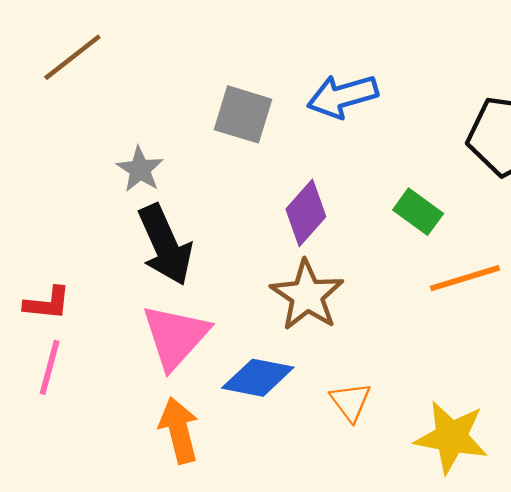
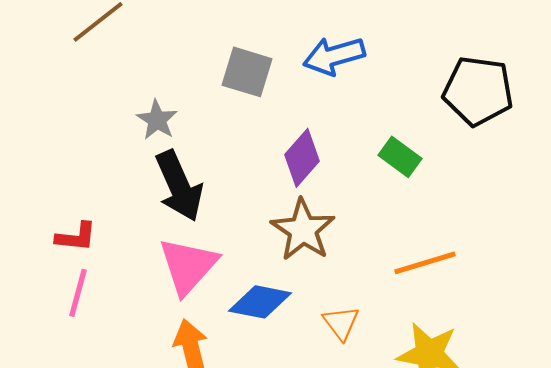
orange line: (465, 278) -> (425, 263), moved

